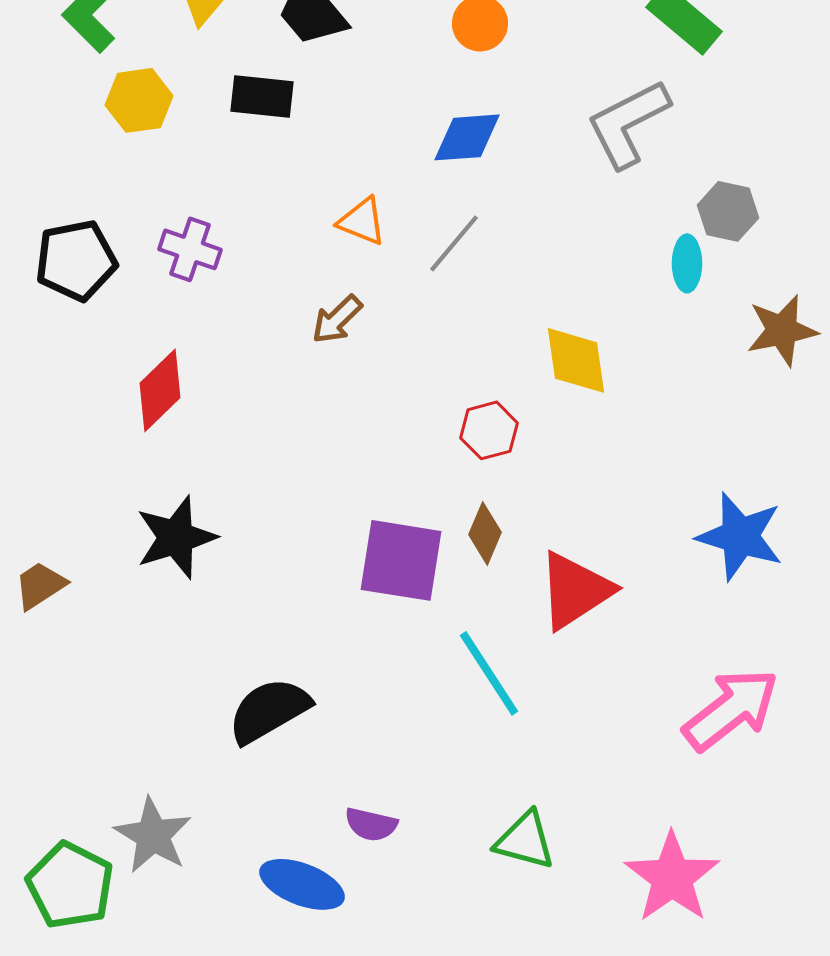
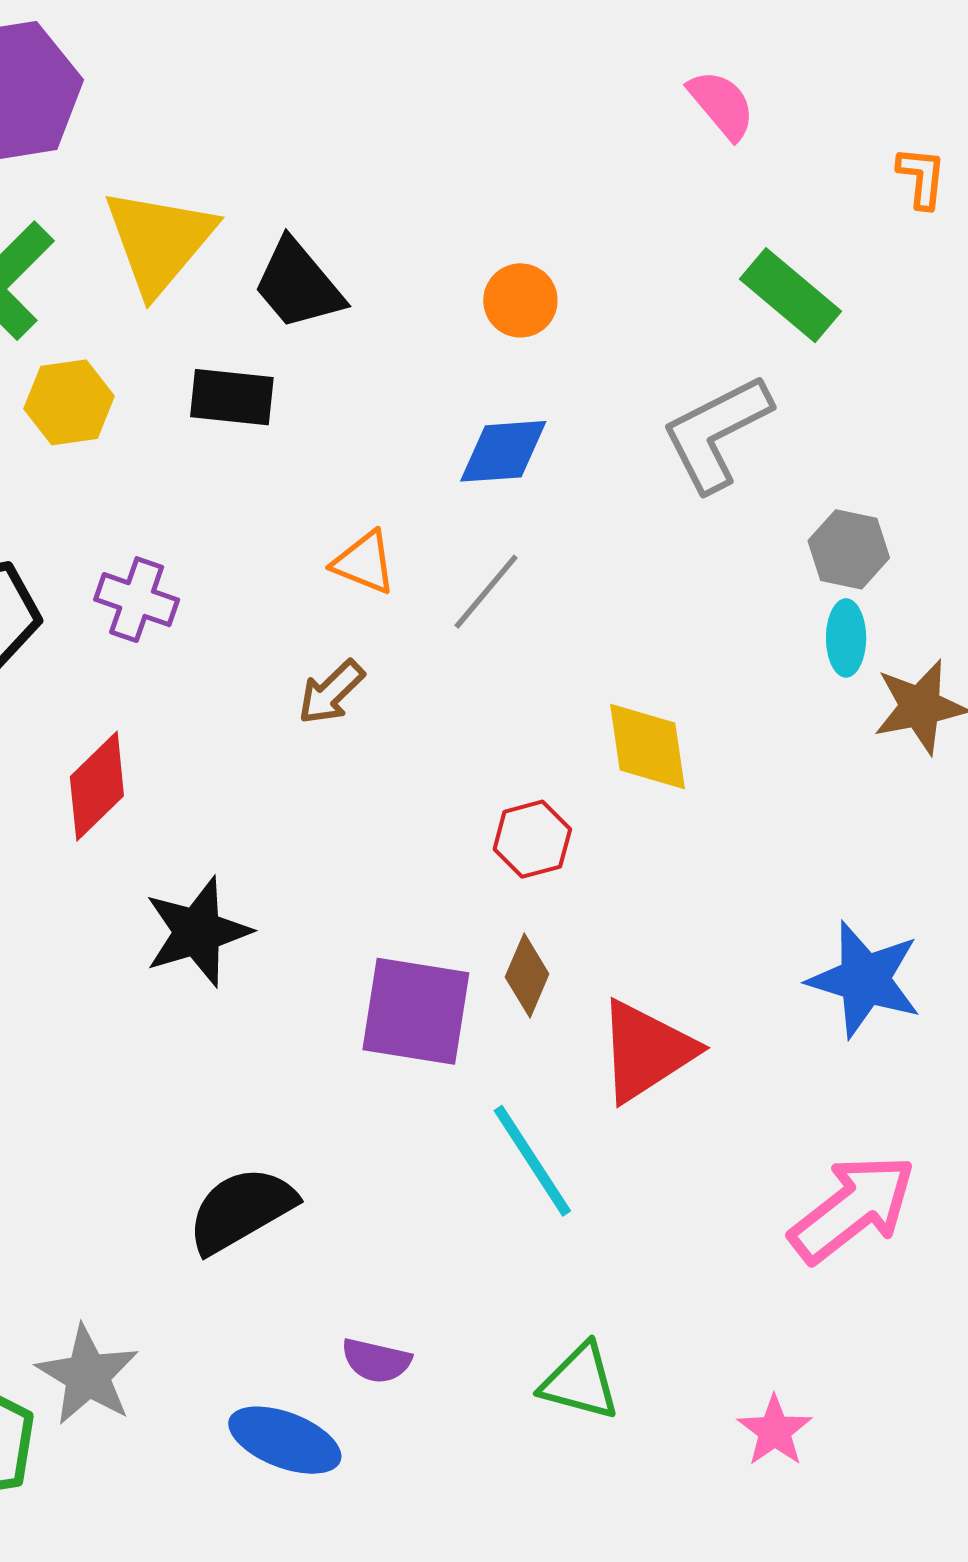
cyan ellipse: (687, 263) -> (846, 638), moved
black star: (176, 537) -> (197, 932), moved
pink star: (672, 877) -> (775, 1431), size x0.6

